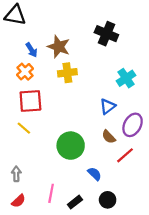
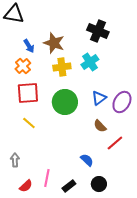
cyan cross: (126, 78) -> (90, 62), moved
purple ellipse: (133, 125) -> (122, 102), moved
yellow line: (24, 128) -> (29, 123), moved
green circle: (71, 146) -> (65, 102), moved
red semicircle: (18, 201) -> (26, 186), moved

